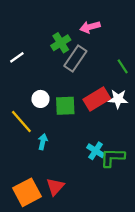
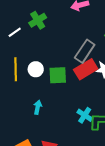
green cross: (61, 43) -> (38, 20), moved
gray rectangle: (75, 58) -> (85, 51), moved
yellow line: (21, 121) -> (16, 69), moved, turned 40

